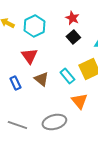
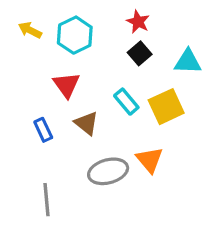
cyan rectangle: (67, 76) -> (126, 102), moved
gray ellipse: (54, 122) -> (108, 171), moved
gray line: (17, 125) -> (47, 200), turned 66

